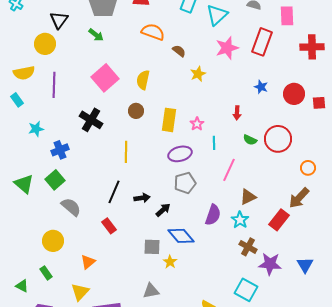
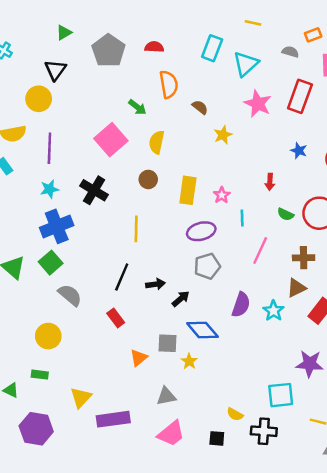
orange semicircle: (153, 32) -> (169, 84), turned 60
green arrow: (96, 35) -> (137, 107), moved
pink star: (227, 48) -> (258, 104), turned -30
cyan star: (36, 129) -> (49, 189), moved
blue cross: (60, 150) -> (57, 226), size x1.5
brown triangle: (248, 197) -> (296, 288), moved
brown cross: (248, 247) -> (304, 258), moved, turned -30
orange triangle: (88, 262) -> (139, 358), moved
green rectangle: (46, 273) -> (40, 375), turned -48
cyan square: (246, 290) -> (281, 395), turned -35

